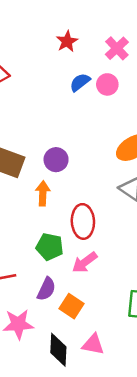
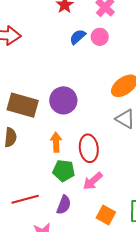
purple circle: (56, 160) -> (63, 100), size x1.4
orange arrow: (43, 193) -> (56, 142), moved
orange square: (72, 306) -> (106, 215), moved

